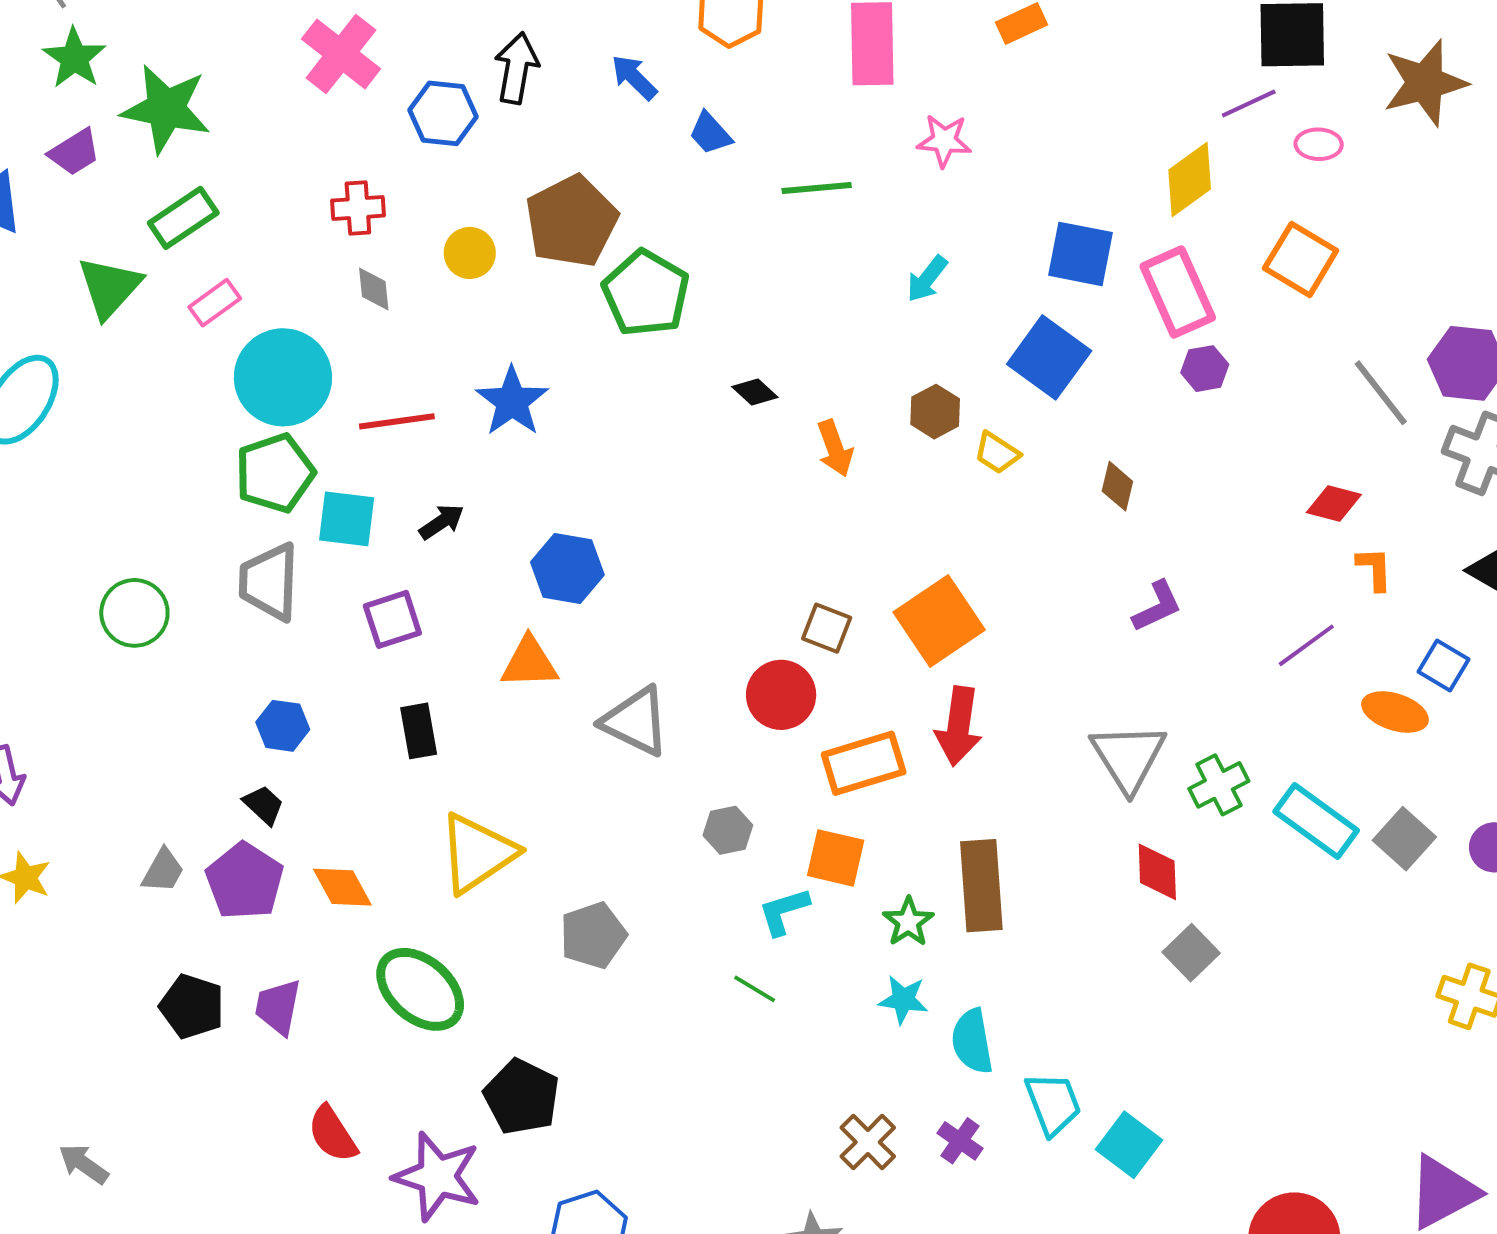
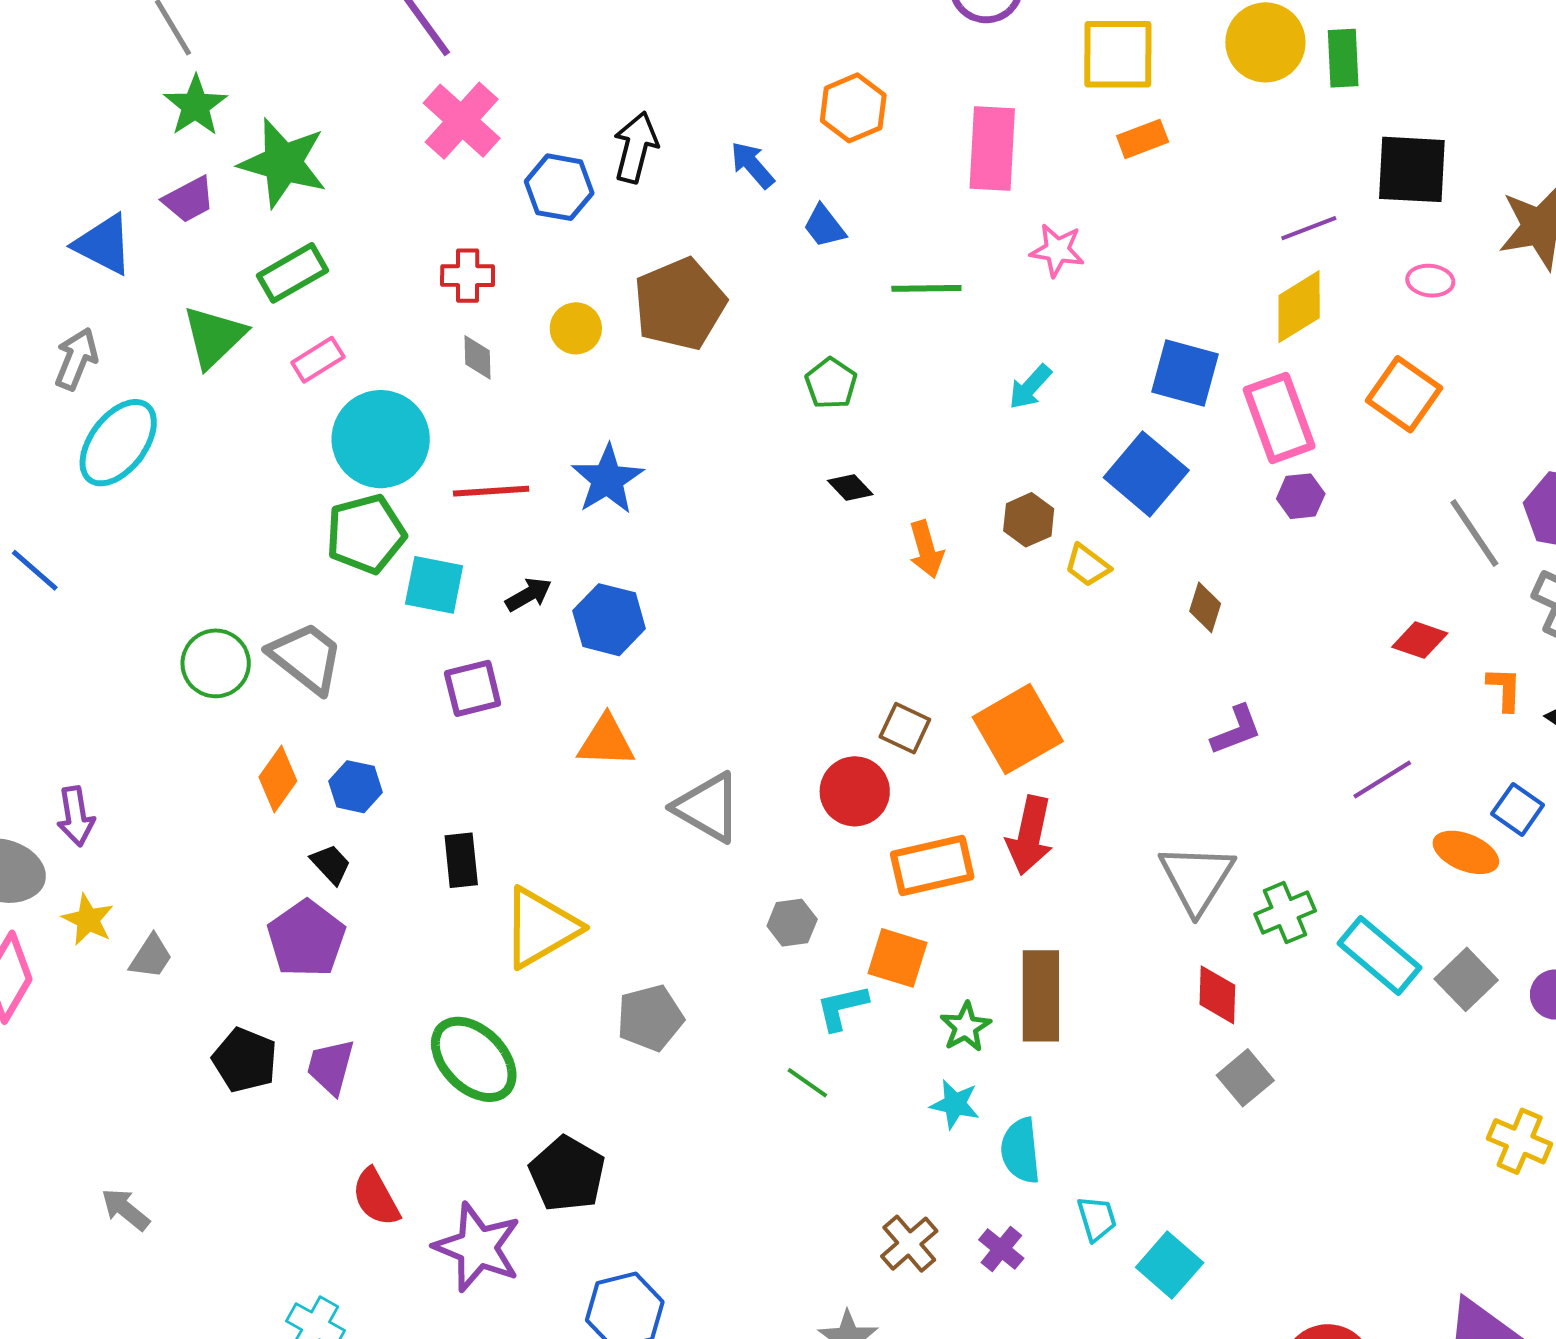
purple line: (1249, 104) -> (1309, 228), moved
green pentagon: (646, 293) -> (831, 383), moved, size x0.6
blue hexagon: (567, 568) -> (609, 620), moved
orange L-shape: (1374, 569) -> (1504, 689), moved
gray trapezoid: (269, 582) -> (306, 658), moved, turned 122
black rectangle: (419, 731) -> (461, 860), moved
gray trapezoid: (163, 871) -> (151, 957), moved
orange diamond: (342, 887) -> (278, 779), moved, turned 60
cyan trapezoid: (1053, 1104) -> (1097, 1219), size x0.7

